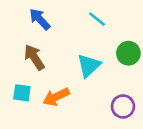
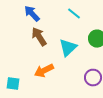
brown arrow: (34, 57) -> (39, 37), moved
cyan square: (22, 93) -> (13, 84), moved

